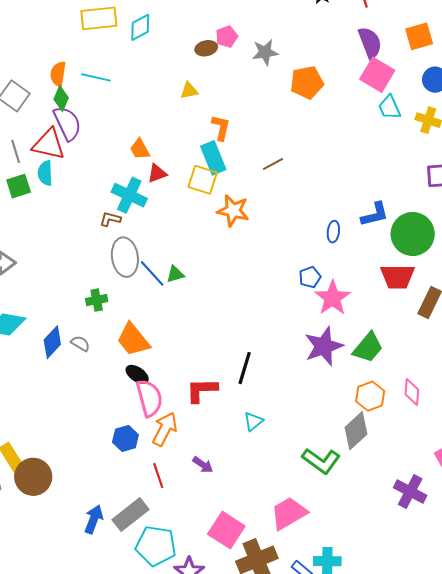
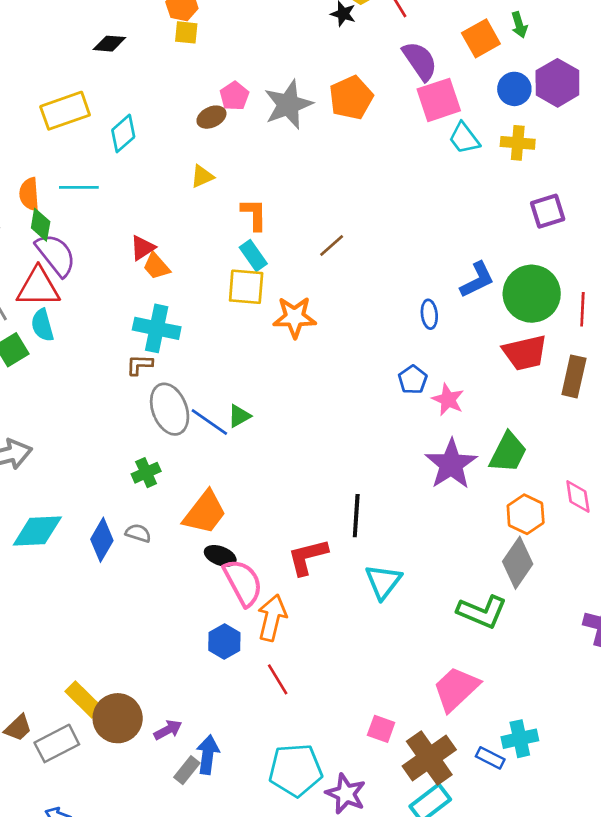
cyan diamond: (140, 27) -> (123, 133), moved
gray star: (265, 52) -> (288, 105), size x1.4
pink square: (377, 75) -> (439, 100), turned -36
orange pentagon: (307, 82) -> (351, 98), moved
cyan rectangle: (213, 158) -> (253, 256), size x0.7
red triangle: (157, 173) -> (142, 248), moved
pink star: (333, 298) -> (448, 400), size x0.7
orange trapezoid: (133, 340) -> (205, 513), turned -90
cyan triangle: (253, 421) -> (383, 582), size x1.4
purple arrow: (203, 465) -> (168, 730), moved, turned -50
gray rectangle: (130, 515) -> (187, 770), moved, size x0.6
pink square: (226, 530) -> (381, 729), size x0.6

